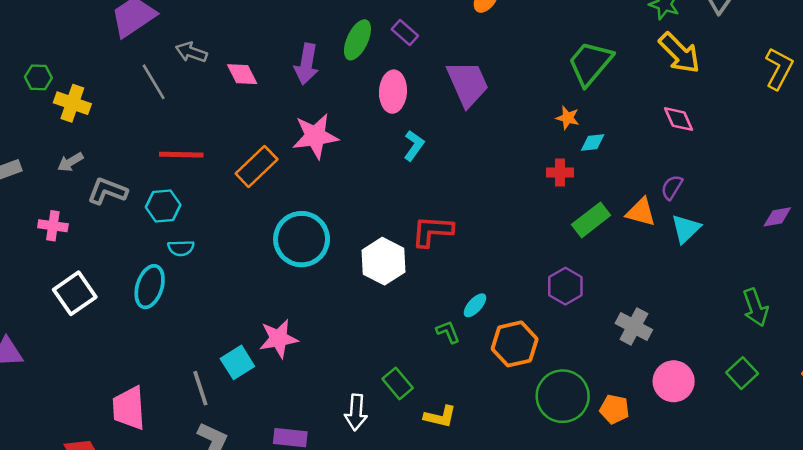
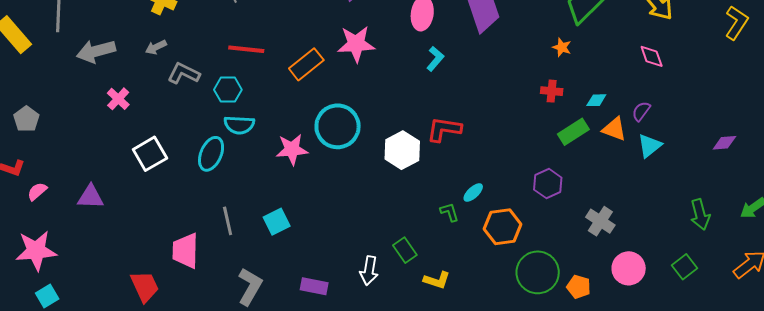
cyan diamond: (593, 142) -> (596, 100), moved
pink cross: (53, 226) -> (118, 99), moved, turned 30
cyan semicircle: (181, 248) -> (239, 125), size x1.4
pink star: (279, 339) -> (292, 149), moved
gray line: (200, 388) -> (228, 221), moved

